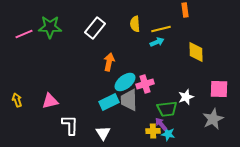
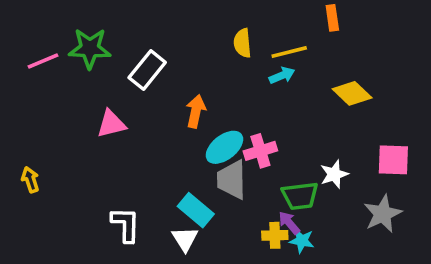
white rectangle: (95, 28) -> (147, 70), moved
yellow diamond: (196, 52) -> (352, 93), turned -45
pink triangle: (50, 101) -> (111, 124), moved
cyan rectangle: (109, 102) -> (196, 210), moved, turned 66

